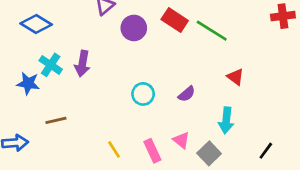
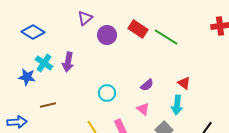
red triangle: (235, 77) -> (184, 83), moved
cyan circle: (143, 94) -> (107, 93), moved
pink triangle: (181, 140) -> (143, 109), moved

